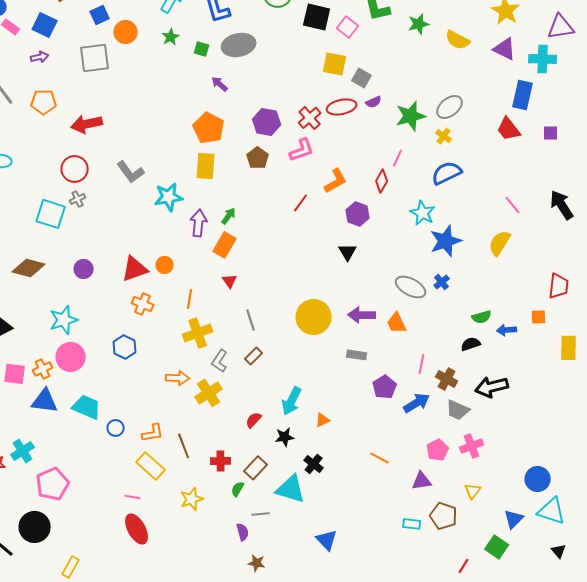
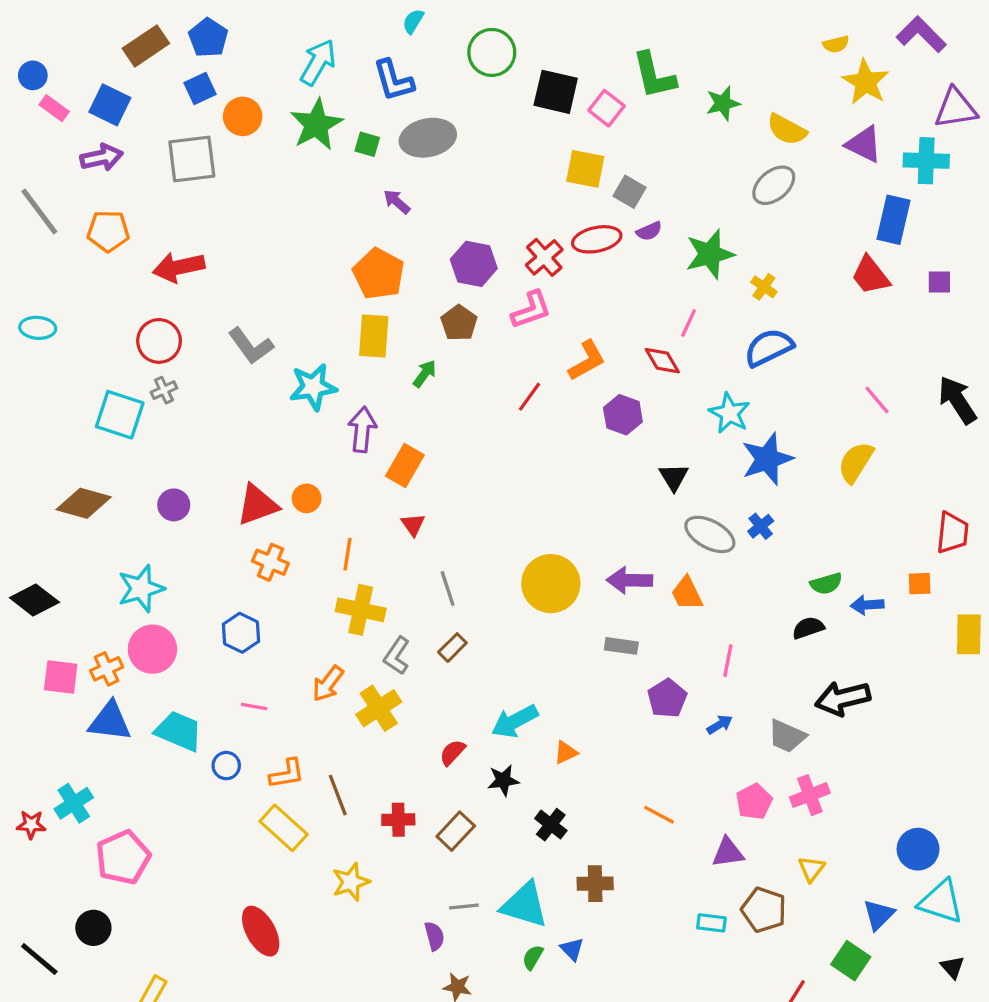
green star: (171, 37) -> (316, 125), size x1.8
purple arrow: (40, 57) -> (102, 157), size x1.4
gray ellipse: (450, 107) -> (774, 185), moved
red diamond: (382, 181) -> (662, 361), turned -60
green arrow: (229, 216) -> (425, 374), moved
black triangle: (348, 252) -> (674, 477), moved
yellow cross: (198, 333) -> (361, 610), turned 32
orange arrow: (178, 378) -> (328, 684), turned 125
brown cross: (447, 379) -> (595, 884), moved, turned -30
cyan arrow: (292, 401) -> (515, 721), turned 36
blue arrow: (417, 403) -> (720, 725), size x0.6
green semicircle: (238, 489) -> (533, 957), moved
cyan triangle: (291, 489) -> (525, 905), moved
pink line: (133, 497) -> (254, 707), moved
black circle: (35, 527) -> (93, 928), size x0.7
blue triangle: (327, 540) -> (572, 949), size x0.7

